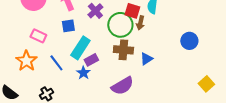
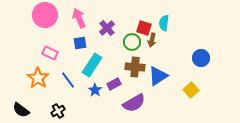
green circle: (120, 25) -> (132, 42), size x0.7
blue triangle: (146, 59) -> (158, 76), size x1.5
purple rectangle: (91, 60) -> (114, 84), moved
yellow square: (206, 84) -> (191, 90), moved

